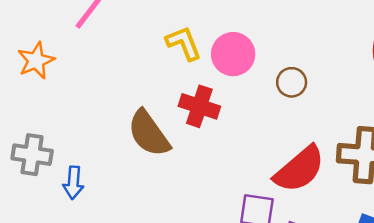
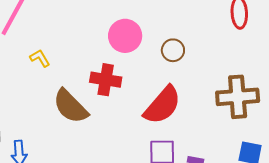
yellow L-shape: (184, 43) -> (40, 58), moved, size x0.7
red semicircle: (299, 169) -> (162, 105), moved

